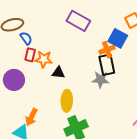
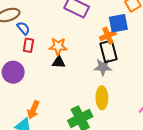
blue square: (118, 38) -> (118, 23), turned -36
orange star: (44, 59) -> (58, 46), moved
yellow ellipse: (67, 101) -> (102, 98), moved

